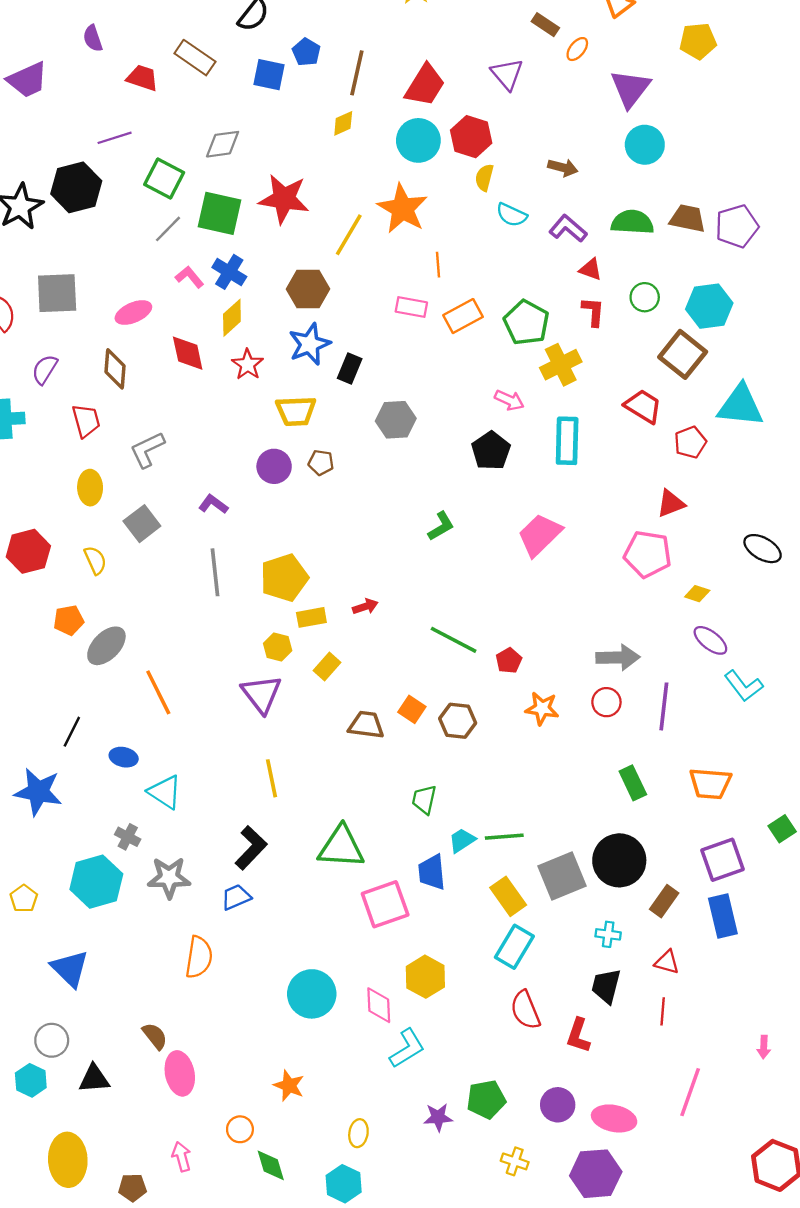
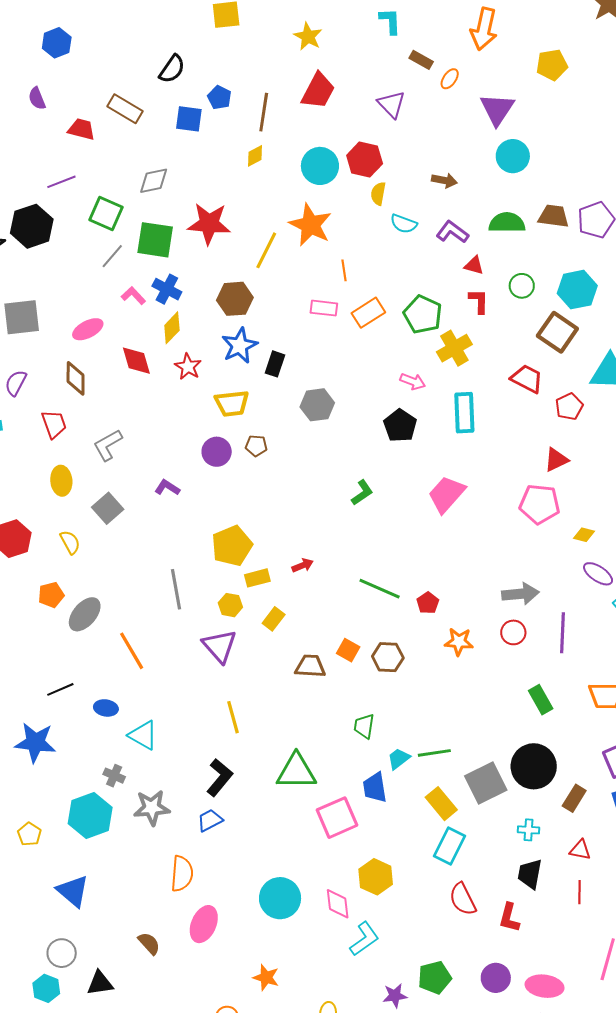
red trapezoid: (425, 85) -> (318, 91), moved
gray line: (215, 572) -> (176, 589), moved
black line: (72, 732) -> (60, 689), turned 44
pink ellipse: (180, 1073) -> (204, 924), moved, turned 39

